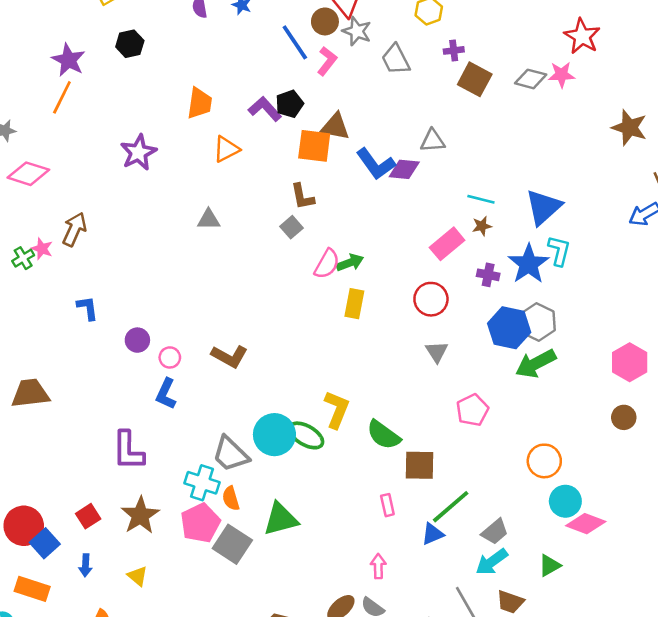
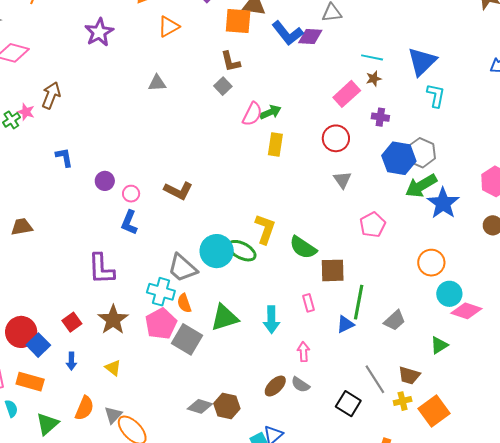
blue star: (529, 264) -> (443, 203), moved
brown trapezoid: (30, 393) -> (22, 227), size x0.7
green line: (451, 507) -> (359, 302), turned -36
cyan arrow: (492, 562) -> (271, 320), moved, turned -52

